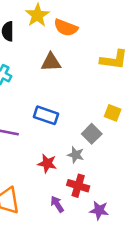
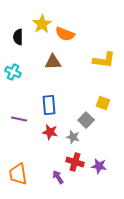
blue rectangle: (46, 115) -> (49, 105), turned 66
red star: (47, 163) -> (50, 132), moved
purple star: (99, 210) -> (99, 166), moved

